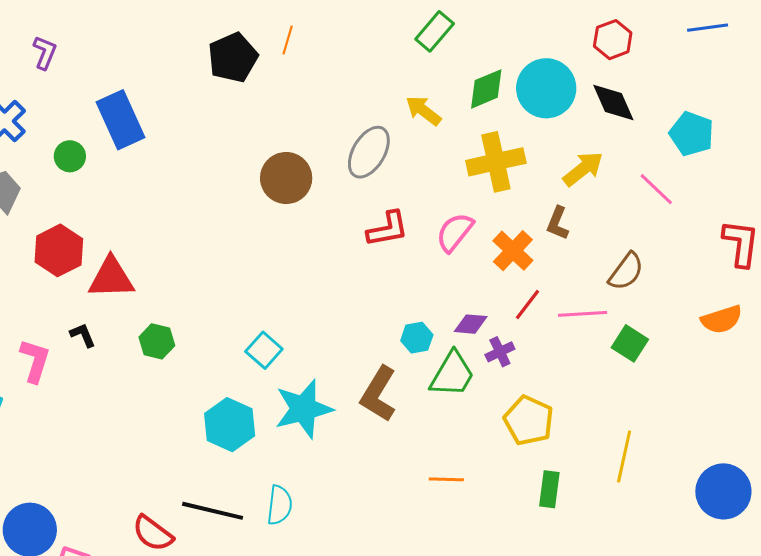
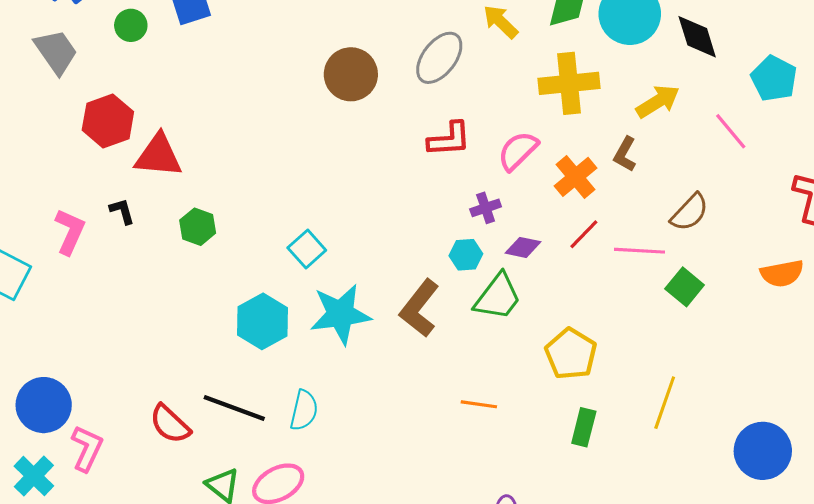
purple cross: (500, 352) -> (486, 208), moved

